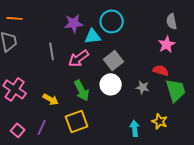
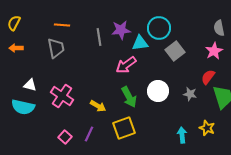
gray line: (52, 51) -> (99, 37), moved
gray square: (114, 60) -> (175, 51), moved
red semicircle: (161, 70) -> (208, 77), turned -70

